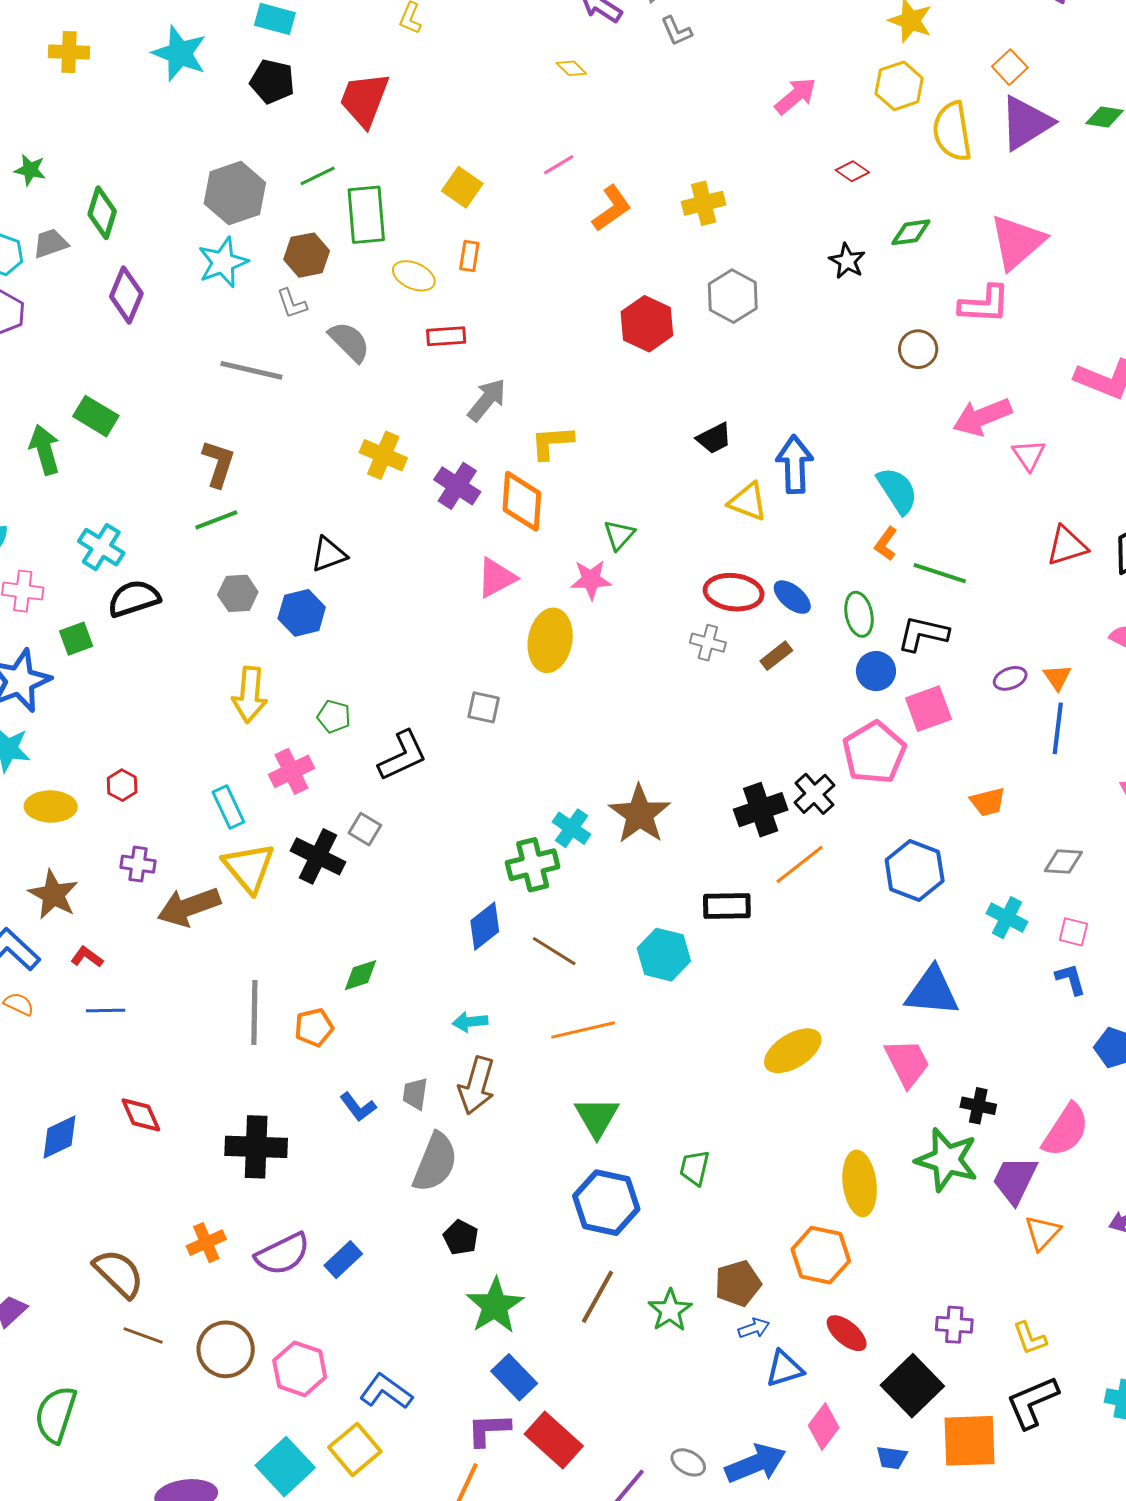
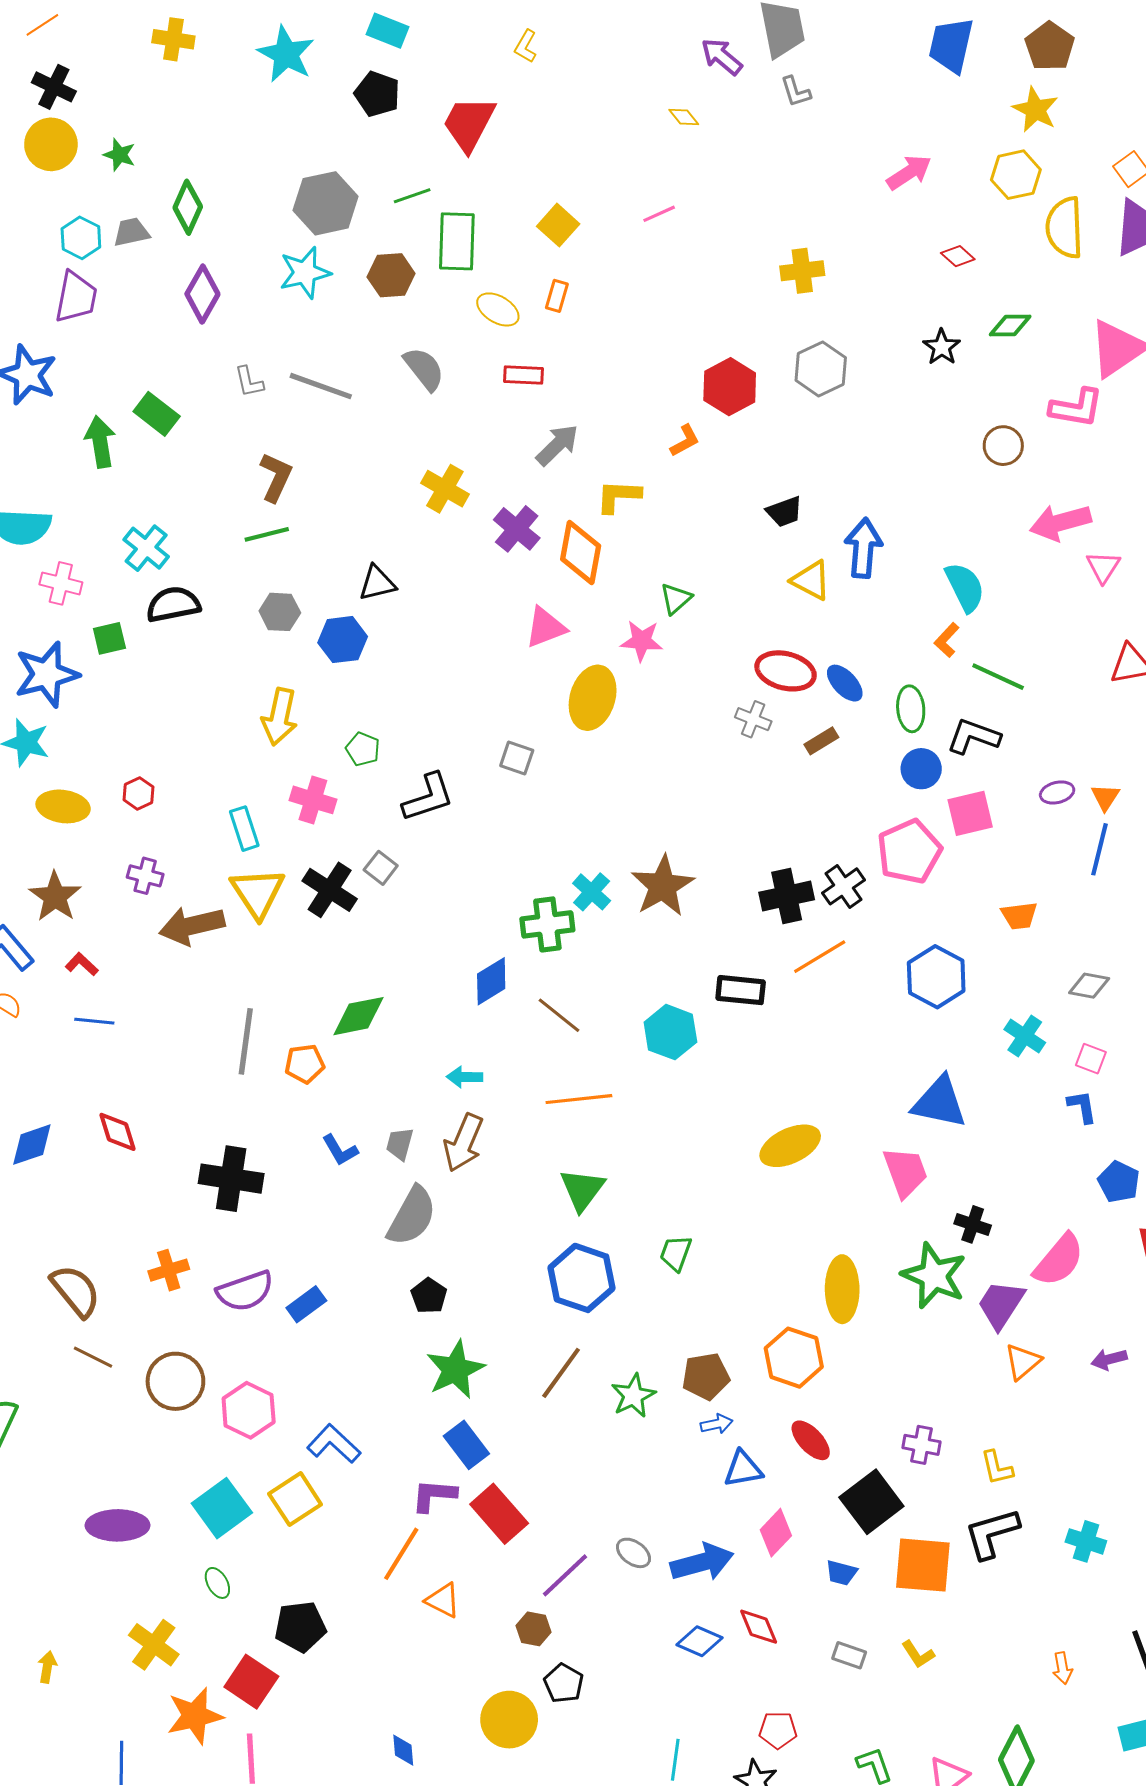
orange L-shape: (612, 208) -> (685, 441), moved, size x0.7
gray L-shape: (292, 304) -> (249, 382), moved
pink cross: (292, 771) -> (313, 800), turned 36
green diamond: (361, 975) -> (359, 1016), size x1.4

